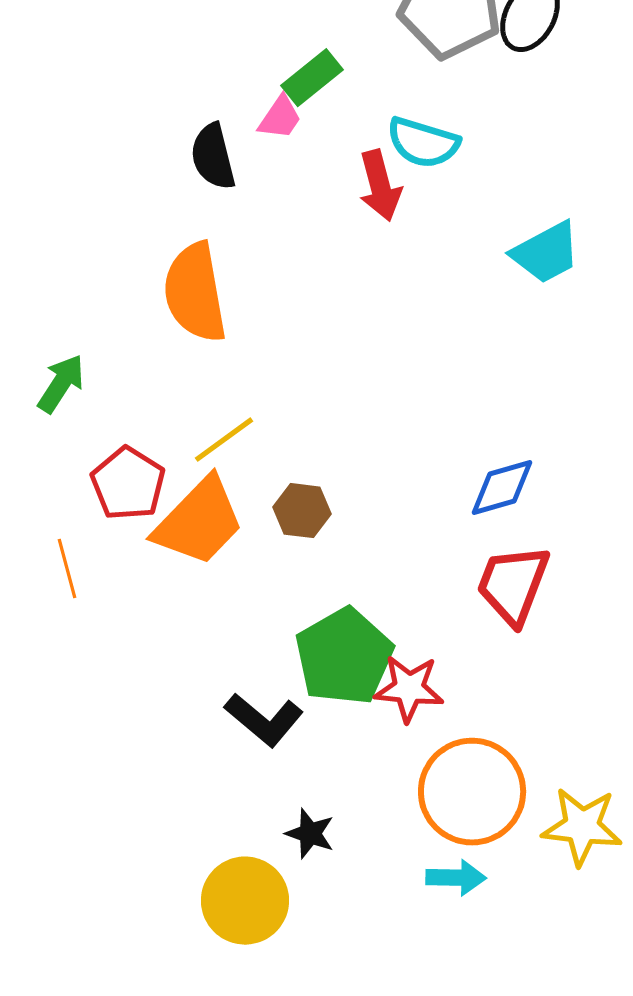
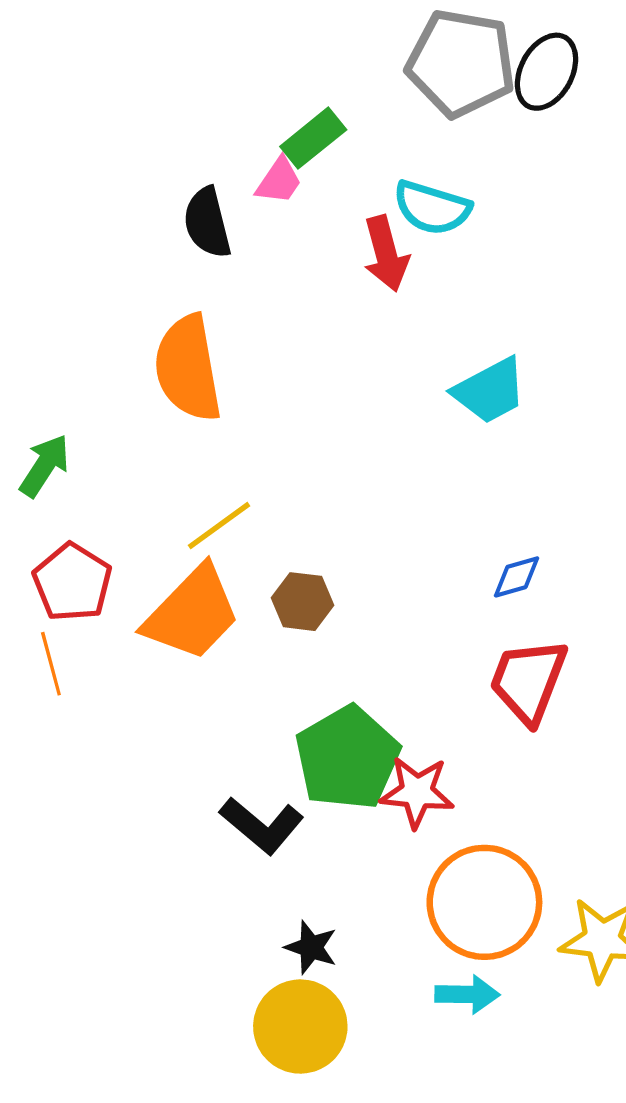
cyan trapezoid: (546, 253) -> (490, 391), moved
red pentagon: (128, 484) -> (72, 582), moved
blue diamond: (502, 488) -> (517, 577), size x0.7
yellow circle: (245, 901) -> (300, 1027), moved

